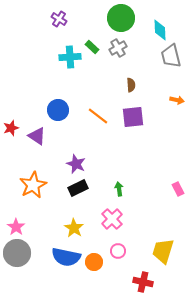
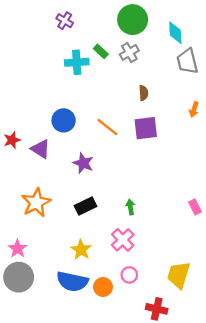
orange arrow: (177, 100) -> (194, 109), turned 96
purple star: (76, 164) -> (83, 163), moved

